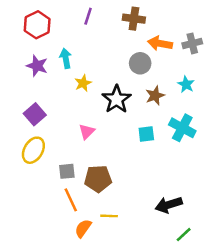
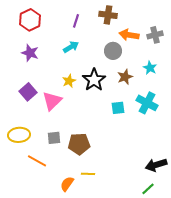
purple line: (88, 16) -> (76, 21), moved
cyan arrow: (66, 58) -> (71, 47), moved, turned 70
yellow star: (83, 83) -> (69, 81), moved
pink triangle: (87, 132) -> (52, 101), moved, size x1.5
yellow ellipse: (33, 150) -> (19, 135), moved, turned 55
orange line: (71, 200) -> (37, 161), moved, turned -36
black arrow: (169, 205) -> (156, 165), moved

